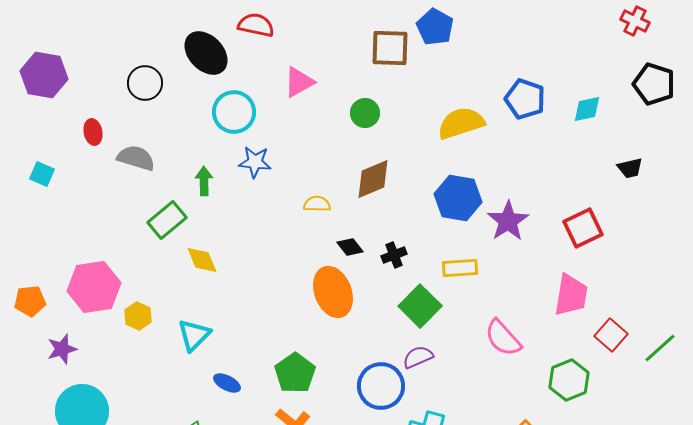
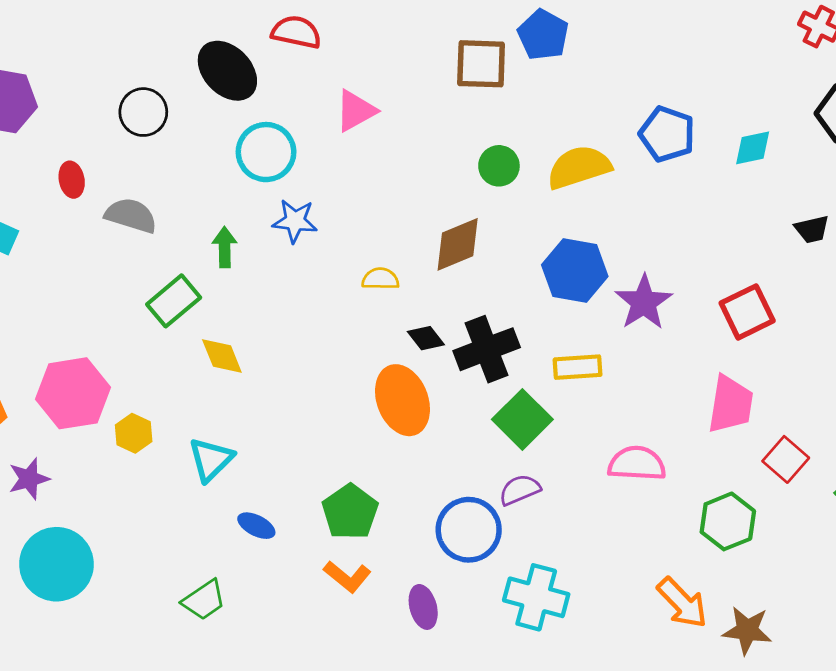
green circle: (365, 113) -> (499, 166), moved
black cross: (394, 255) -> (487, 349), size x1.8
pink semicircle: (503, 338) -> (637, 464), turned 135

